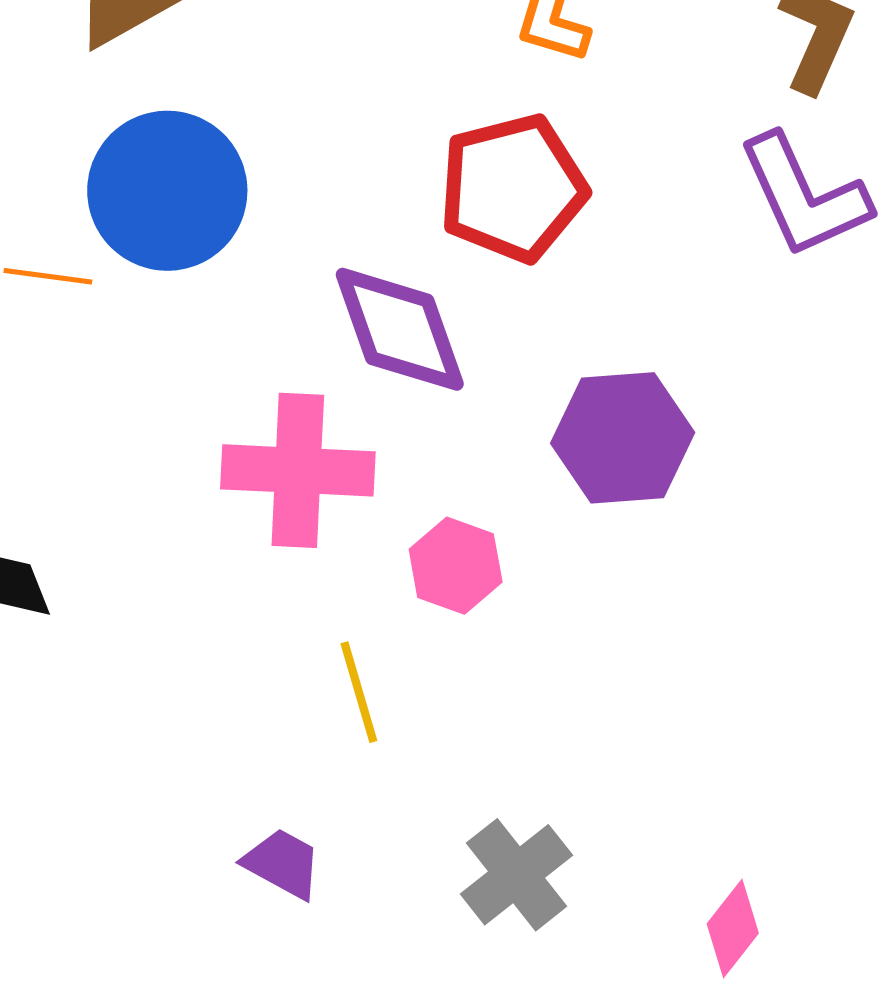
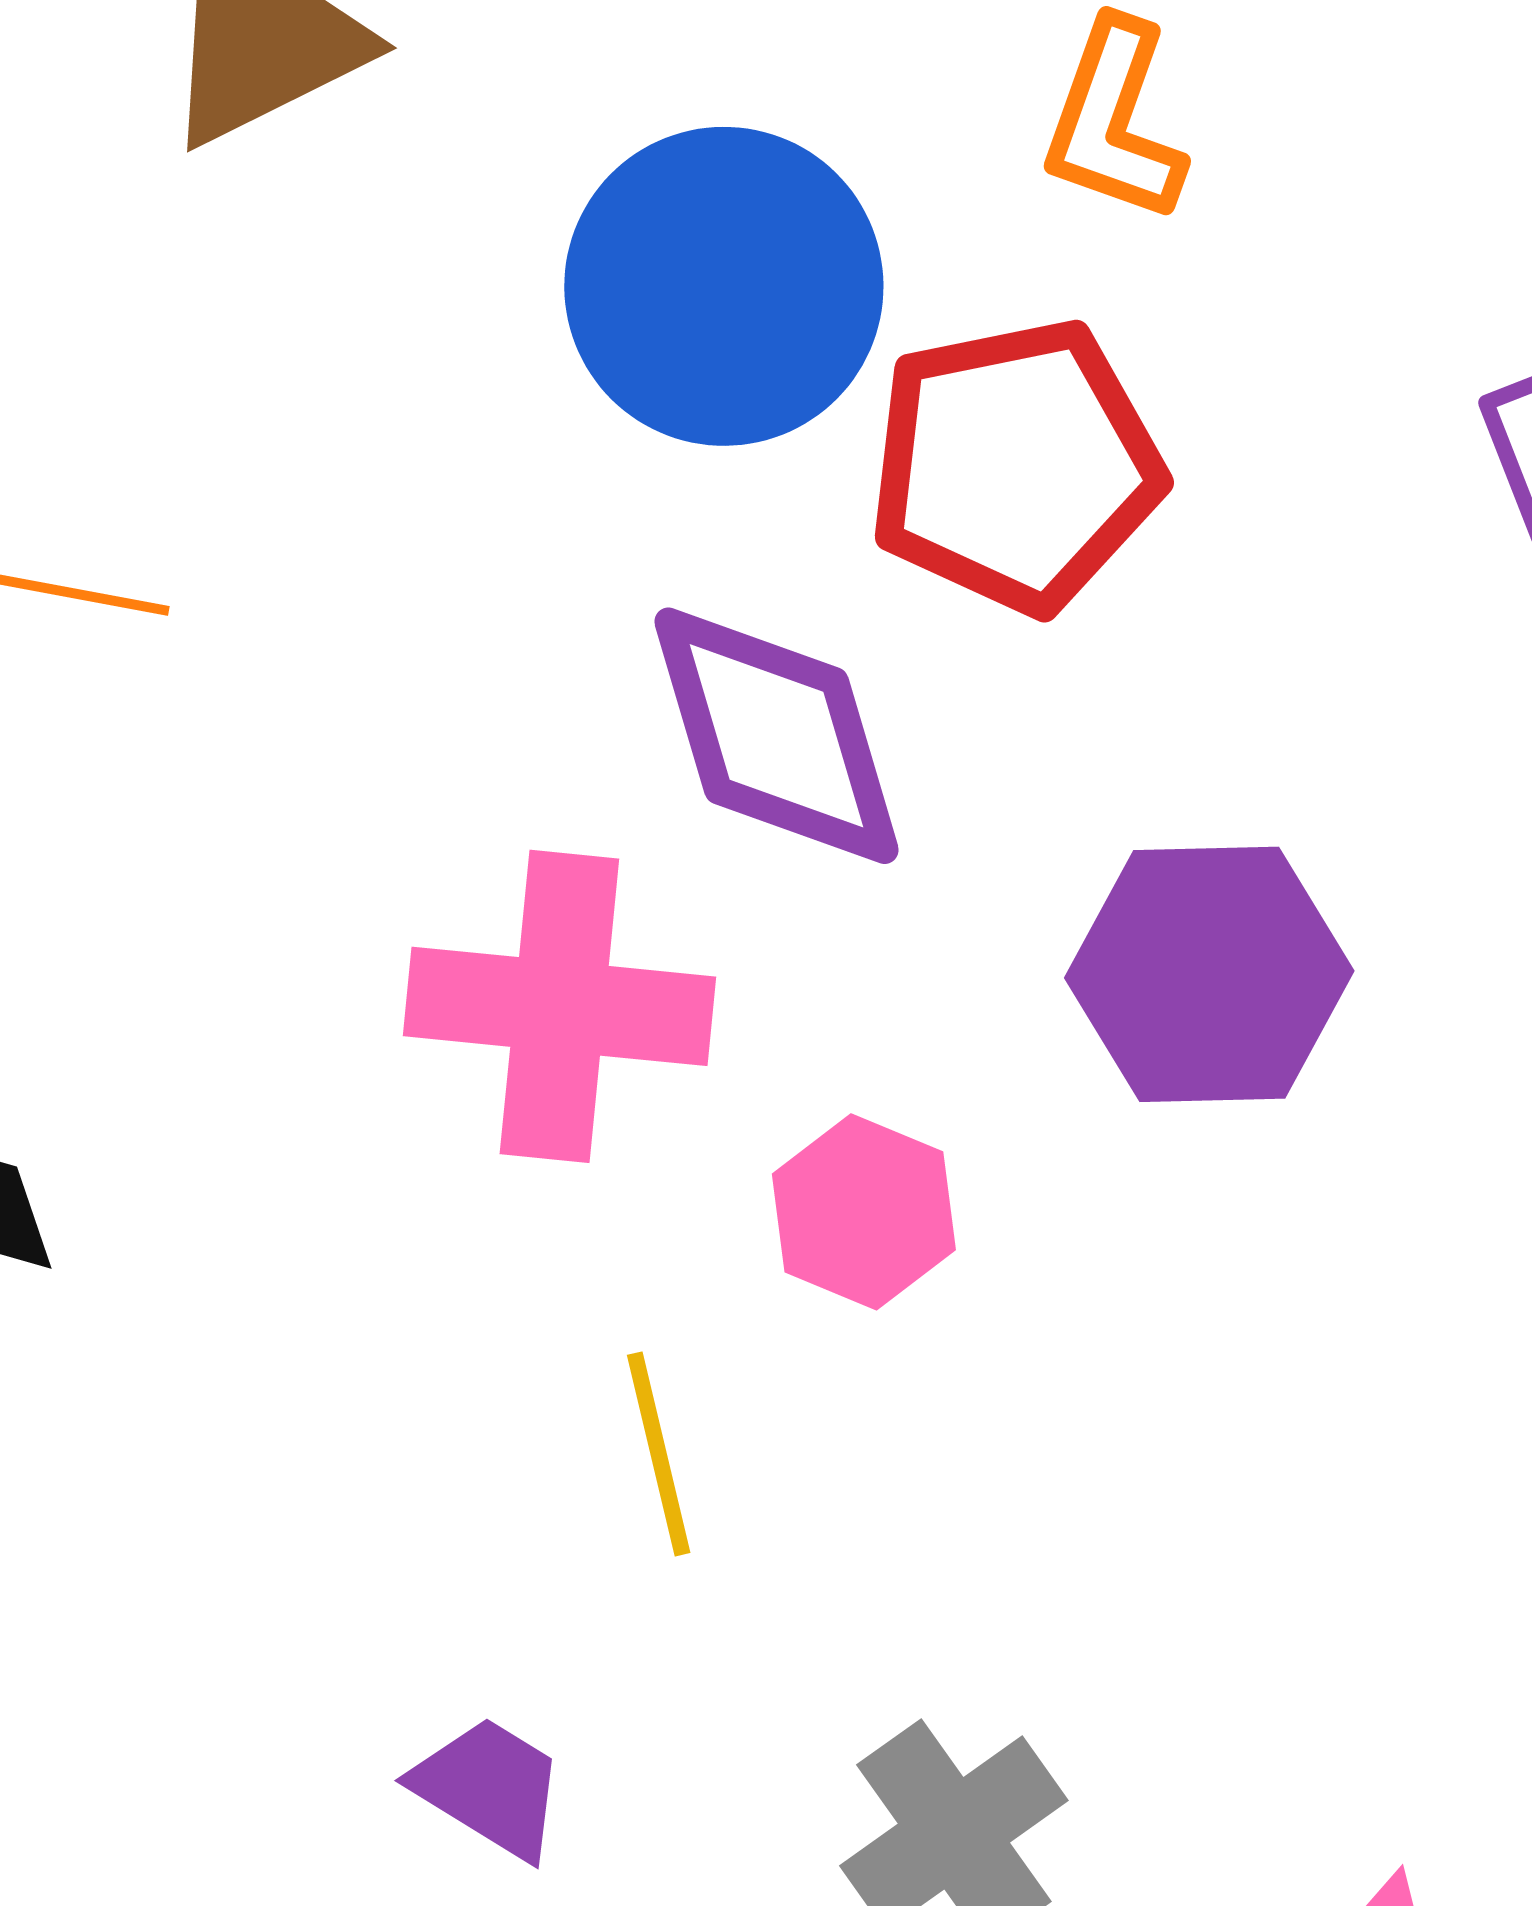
blue circle: (167, 191) -> (724, 286), moved

